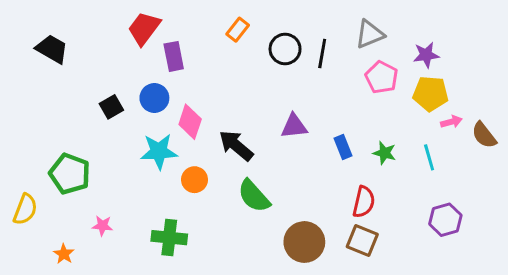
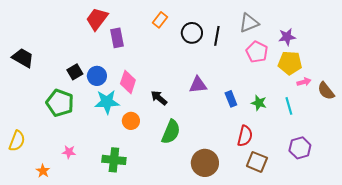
black trapezoid: (52, 49) -> (23, 58), moved
blue circle: (154, 98) -> (97, 76), moved
black arrow: (236, 146) -> (159, 98), size x0.7
green pentagon: (70, 174) -> (60, 103), moved
green semicircle: (254, 196) -> (171, 132), turned -115
brown square: (362, 241) -> (257, 162), moved

